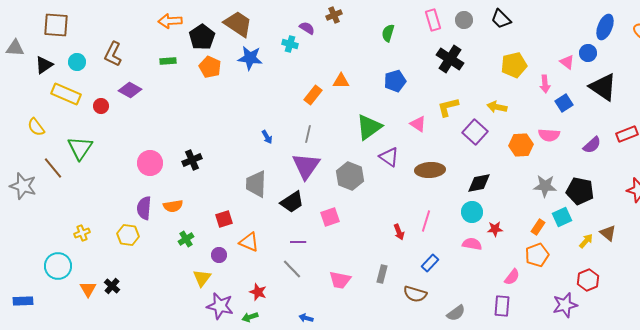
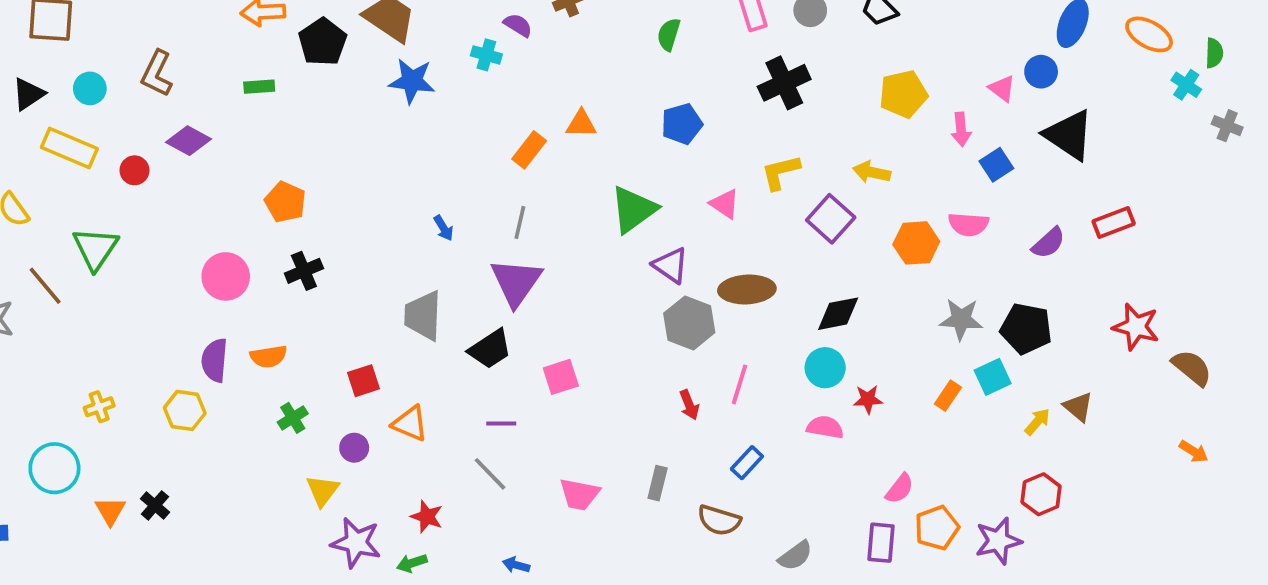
black cross: (450, 59) -> (784, 83), turned 32
orange pentagon: (210, 67) -> (285, 202), moved
gray hexagon: (350, 176) -> (689, 323), moved
orange pentagon: (537, 255) -> (937, 528), moved

